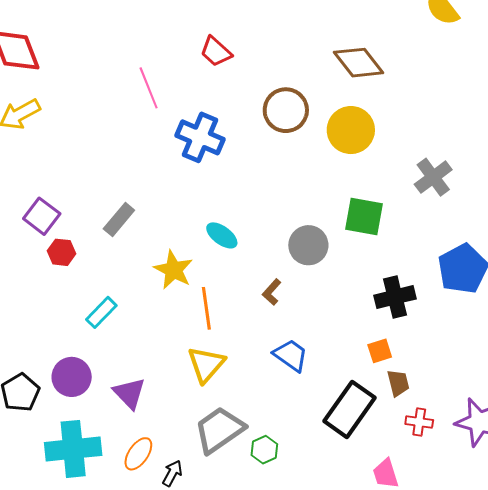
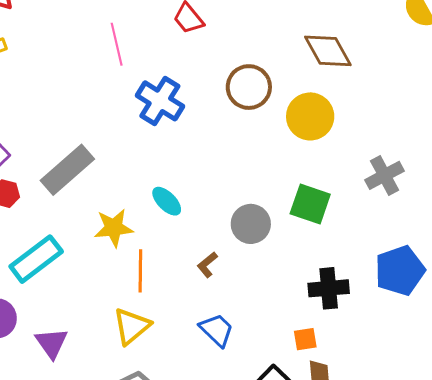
gray rectangle: (119, 219) -> (67, 170), size x1.6
yellow star: (173, 270) -> (114, 228), turned 30
cyan rectangle: (101, 312) -> (36, 259), size x1.6

